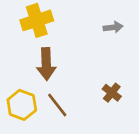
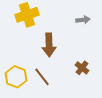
brown arrow: (46, 64) -> (49, 45), moved

